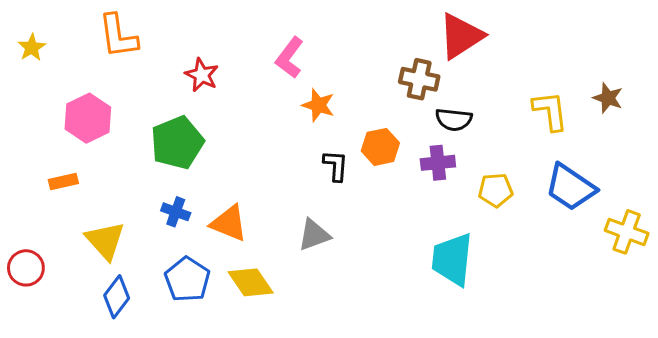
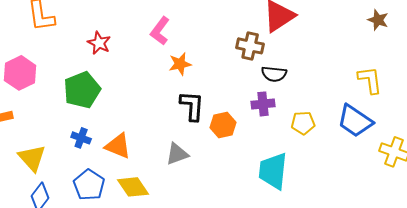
brown star: (608, 98) -> (378, 20), moved
orange star: (318, 105) -> (180, 64), turned -30
yellow L-shape: (550, 111) -> (370, 80), moved
orange hexagon: (380, 147) -> (223, 125), moved
black L-shape: (336, 166) -> (192, 106), size x1.4

